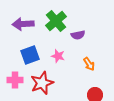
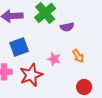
pink star: (58, 56) -> (54, 59), moved

